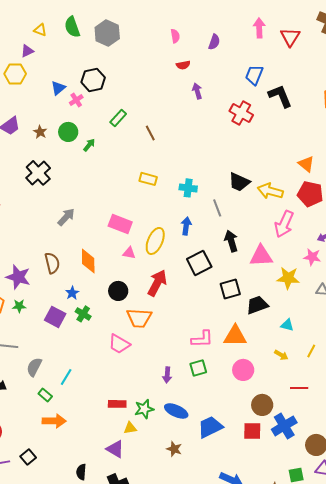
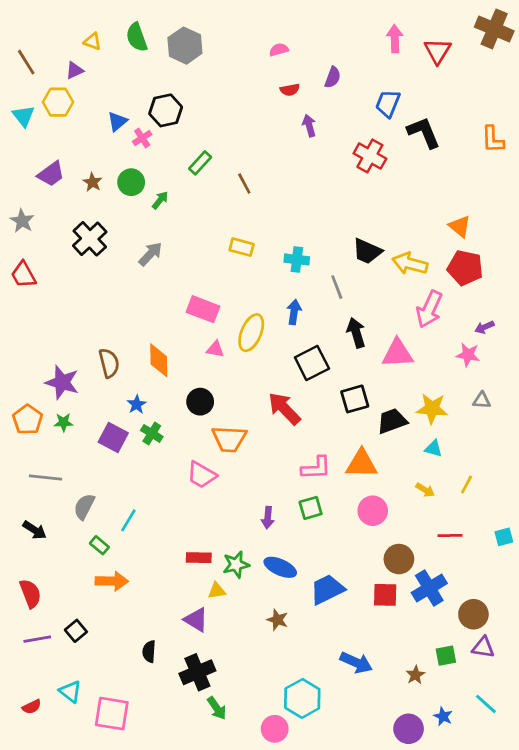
pink semicircle: (175, 36) -> (279, 50), turned -96
purple semicircle: (214, 42) -> (333, 77), moved
gray arrow: (66, 217) -> (150, 254), moved
yellow star: (288, 278) -> (432, 409), moved
red arrow: (157, 283) -> (284, 409), moved, turned -72

